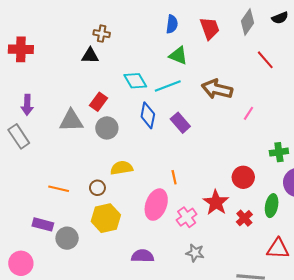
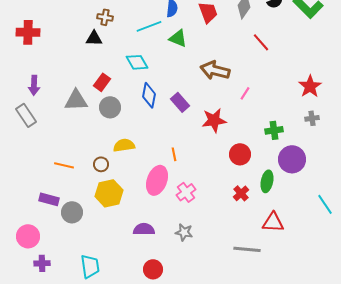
cyan line: (168, 86) -> (149, 26), moved
red star: (216, 202) -> (214, 120), moved, turned 30
gray star: (195, 253) -> (184, 232), moved

